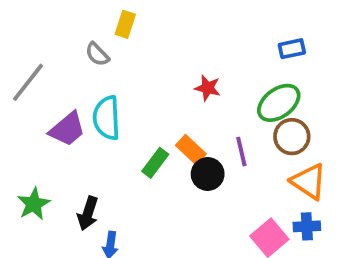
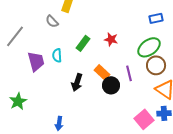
cyan semicircle: (107, 118) -> (57, 55), size x0.6
purple trapezoid: (67, 129) -> (36, 61), turned -65
green rectangle: (155, 163) -> (83, 43), moved
black arrow: (88, 213) -> (77, 82), moved

